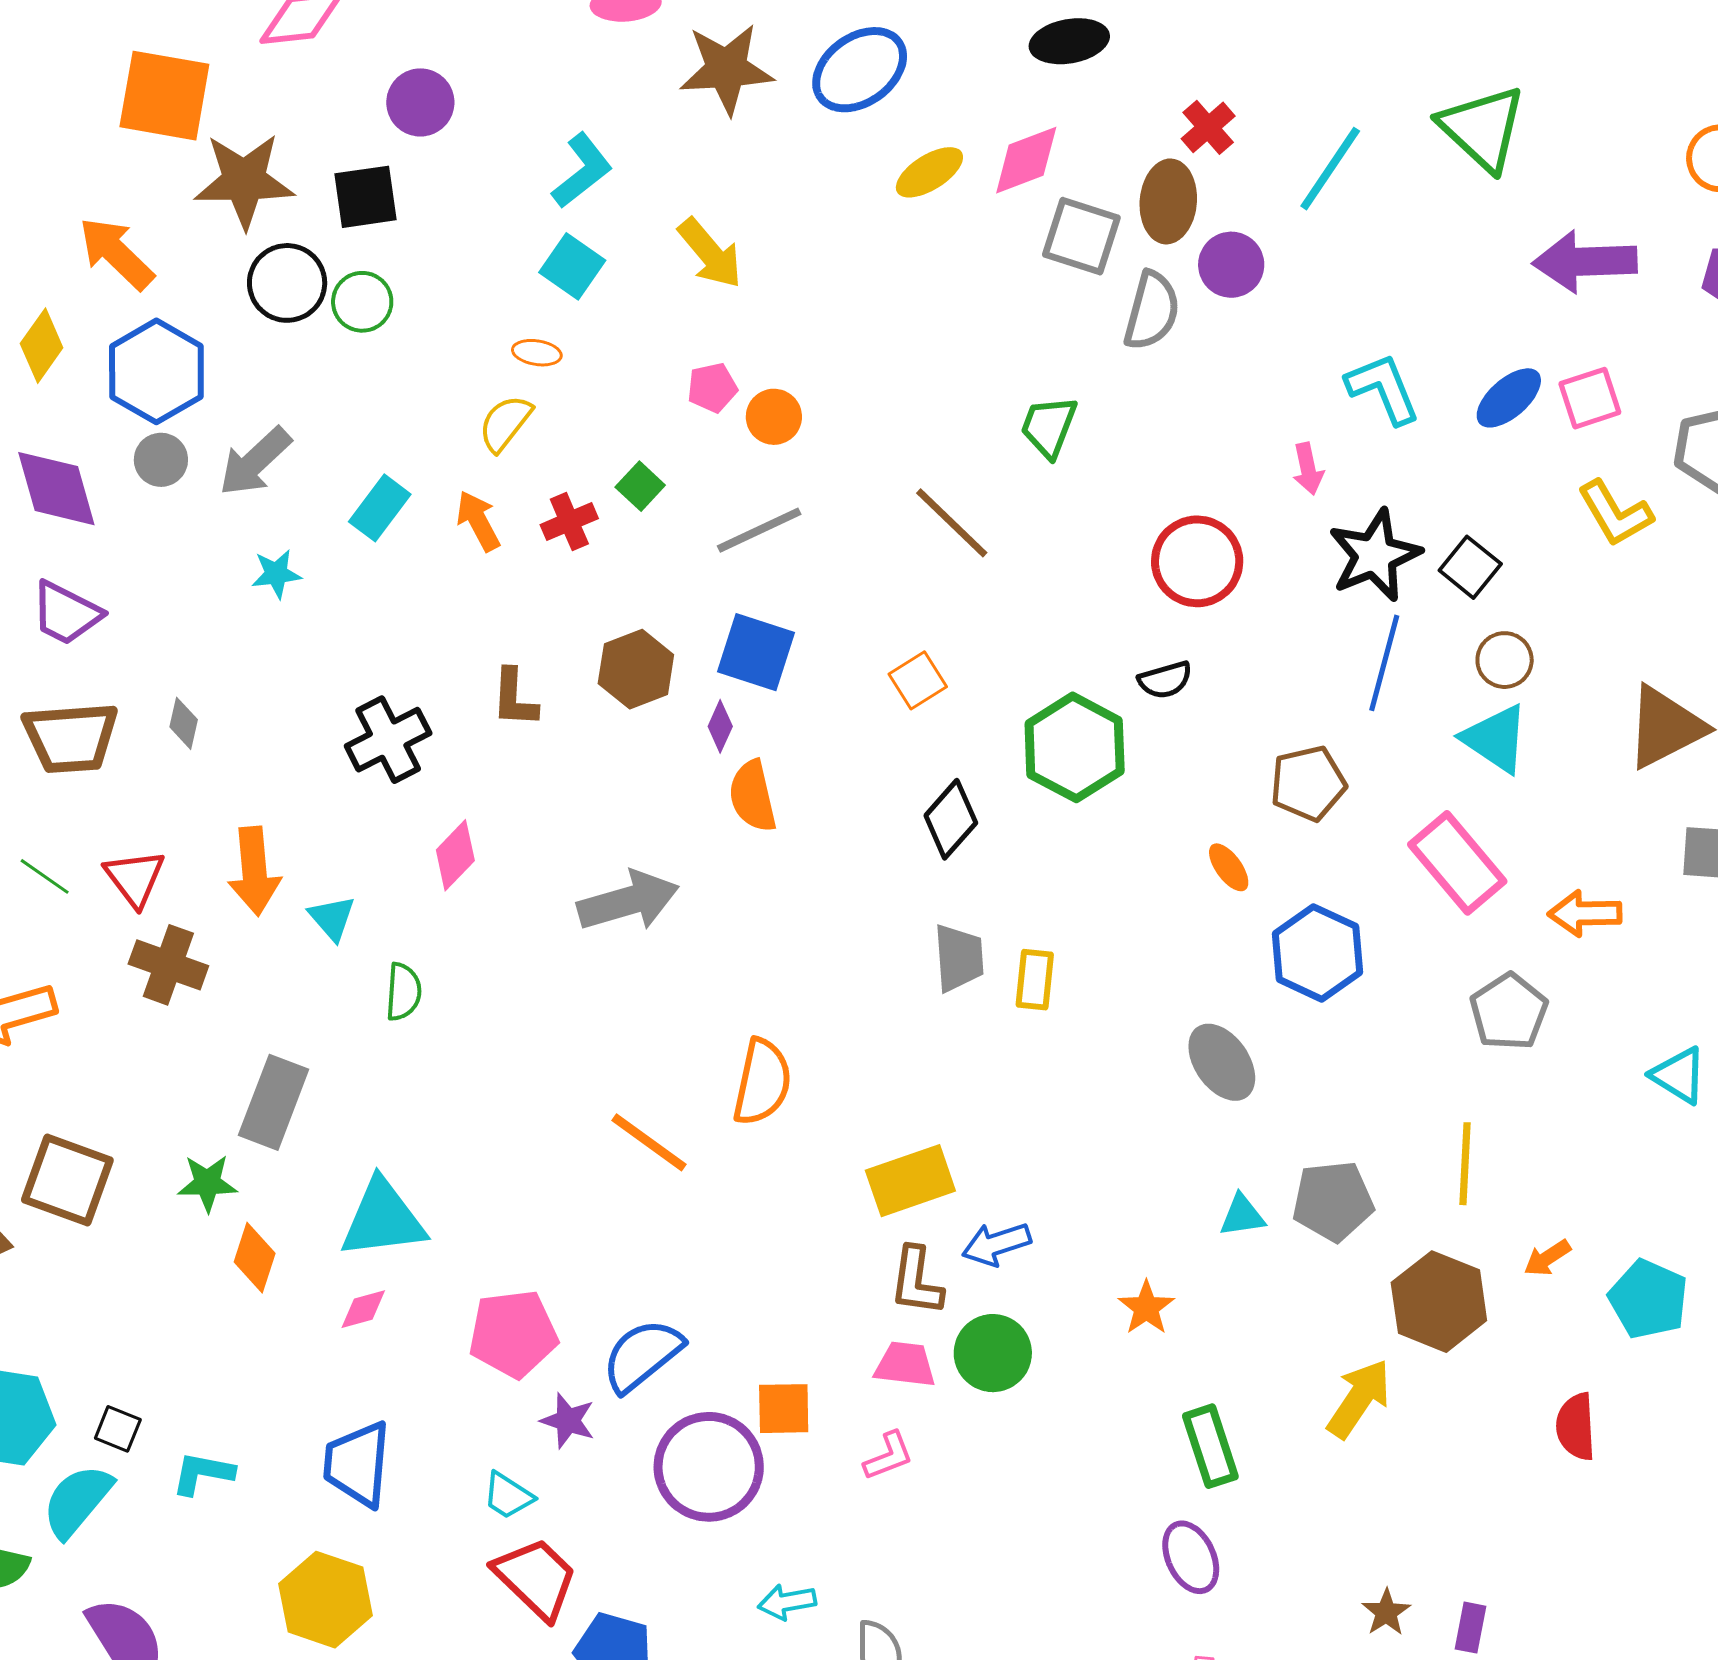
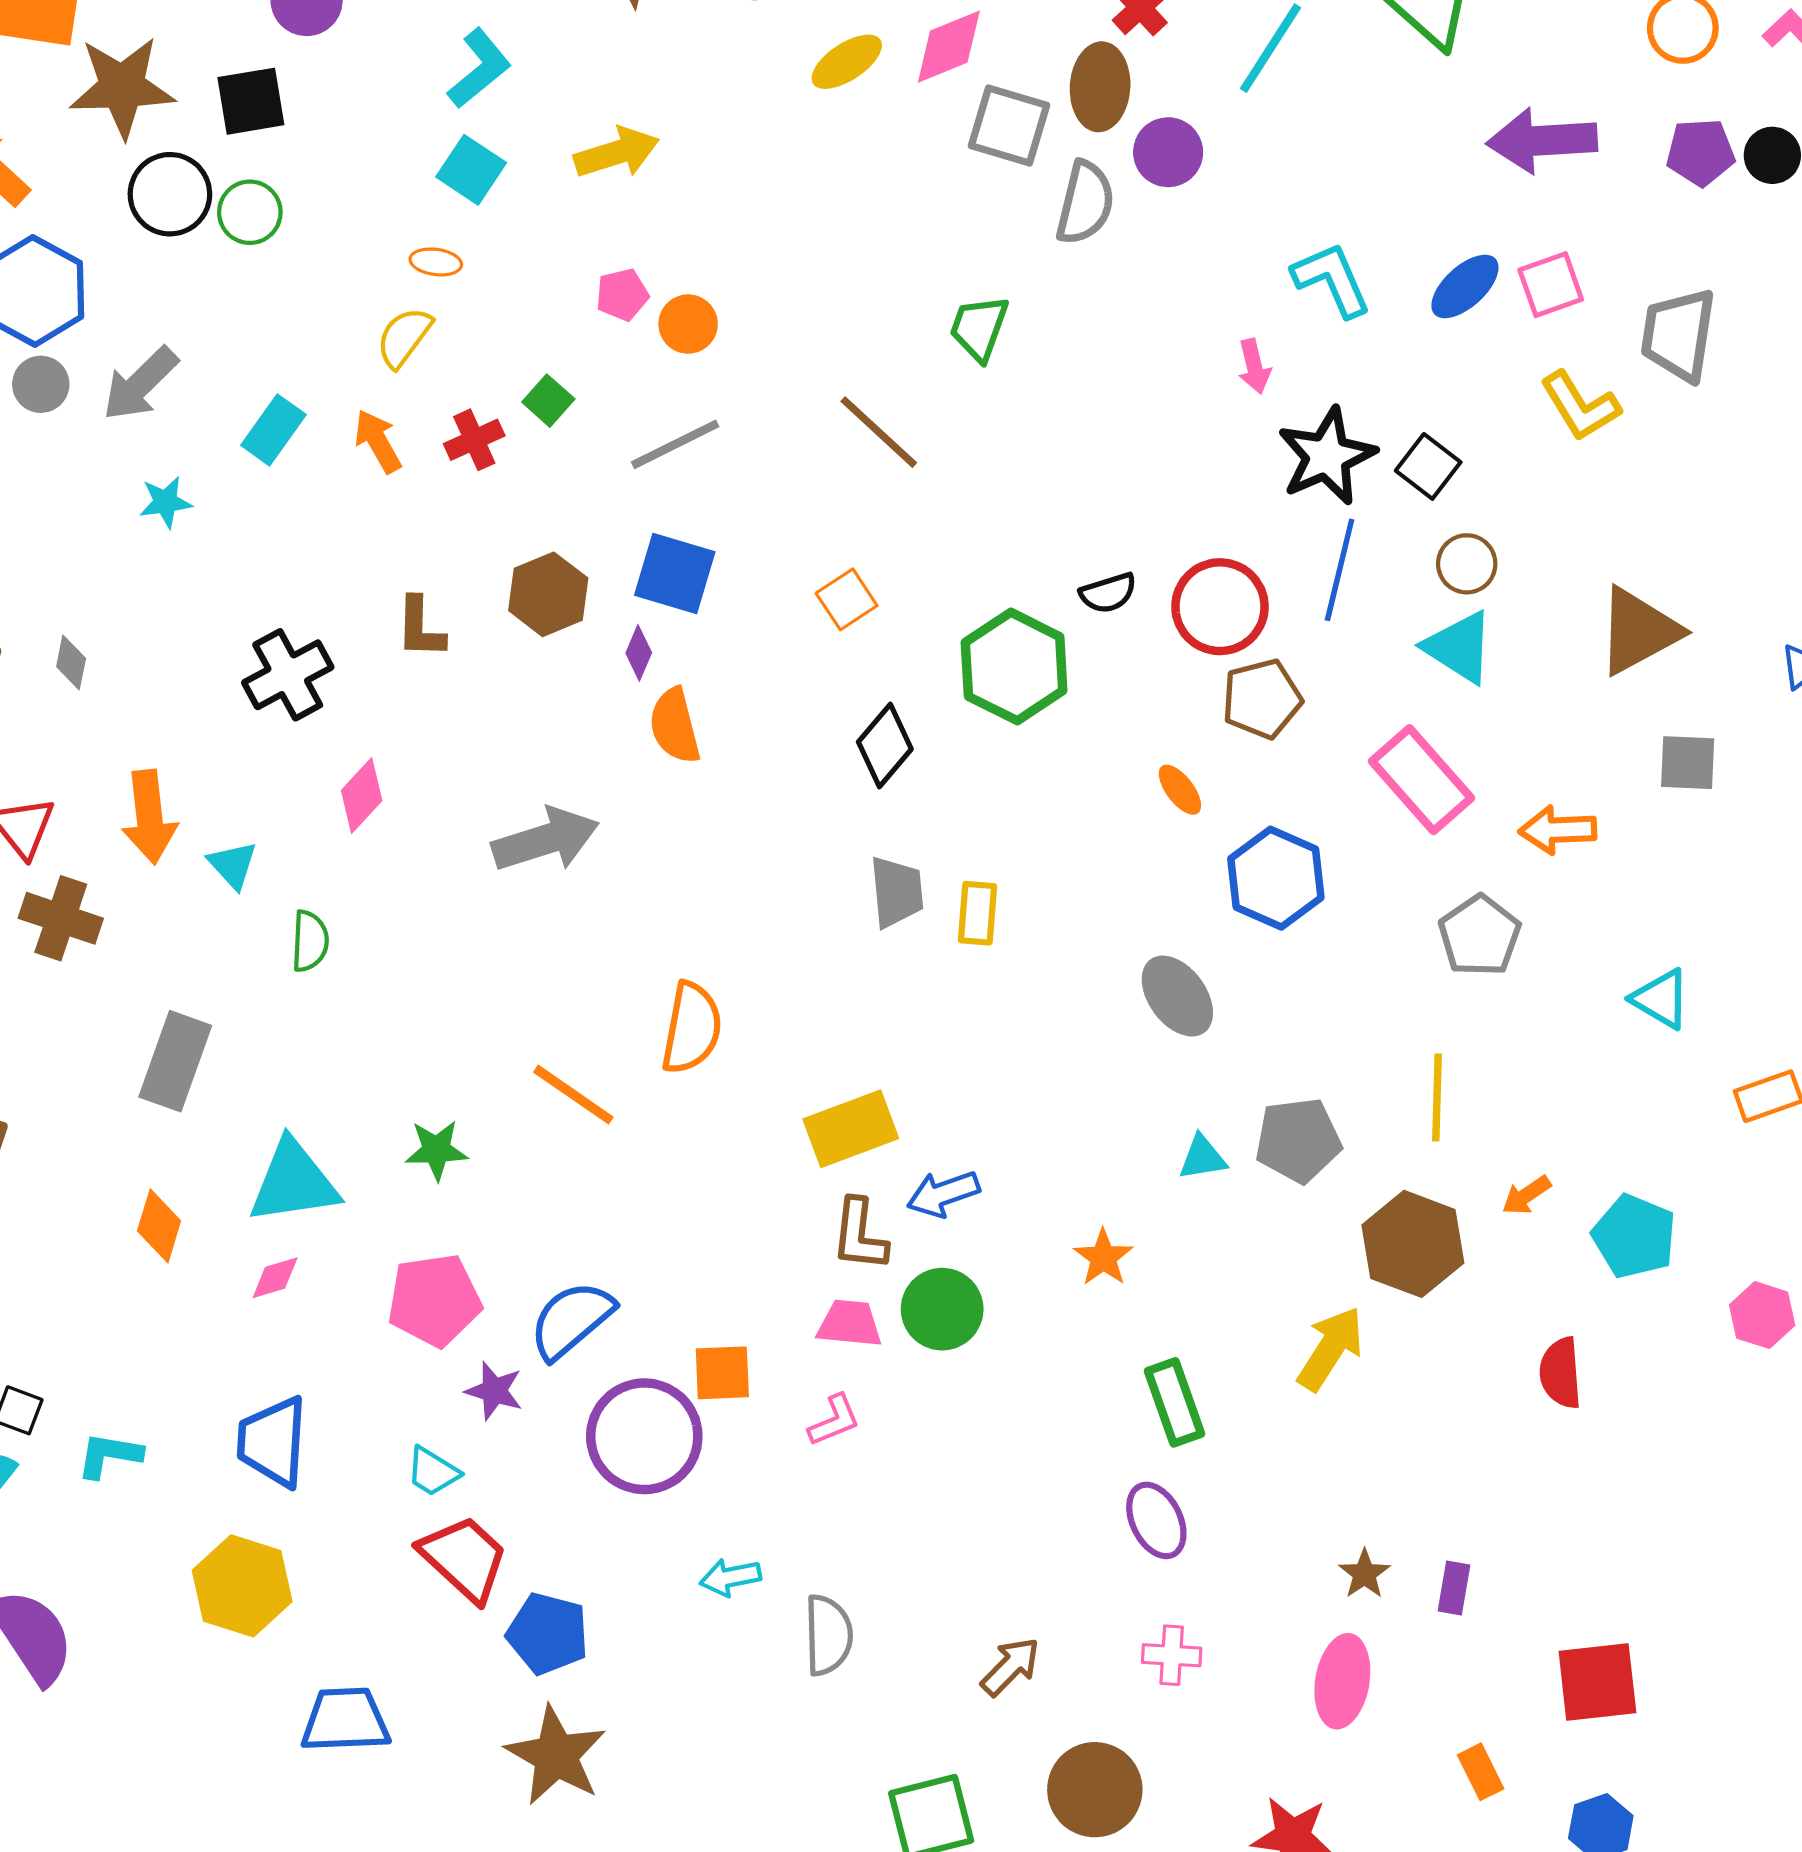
yellow arrow: (710, 253) -> (617, 153), turned -66
red circle: (1197, 561) -> (1220, 607), moved
green star: (207, 1183) -> (436, 1150), moved

